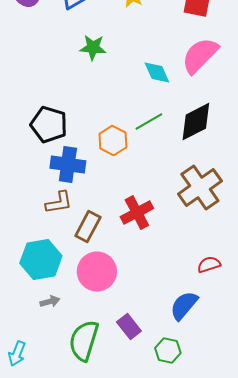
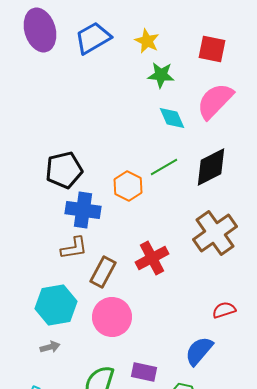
green star: (93, 48) -> (161, 75), moved
black pentagon: (49, 125) -> (64, 170), turned -30
gray arrow: (50, 302) -> (50, 347), moved
purple rectangle: (129, 327) -> (144, 372), turned -40

